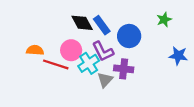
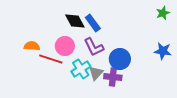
green star: (164, 20) -> (163, 13), moved
blue circle: (129, 36) -> (120, 59), moved
cyan cross: (89, 63) -> (81, 69), moved
purple cross: (124, 69) -> (113, 77), moved

